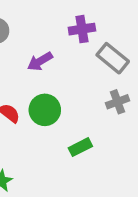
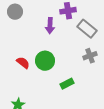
purple arrow: (40, 61) -> (50, 26), moved, turned -56

